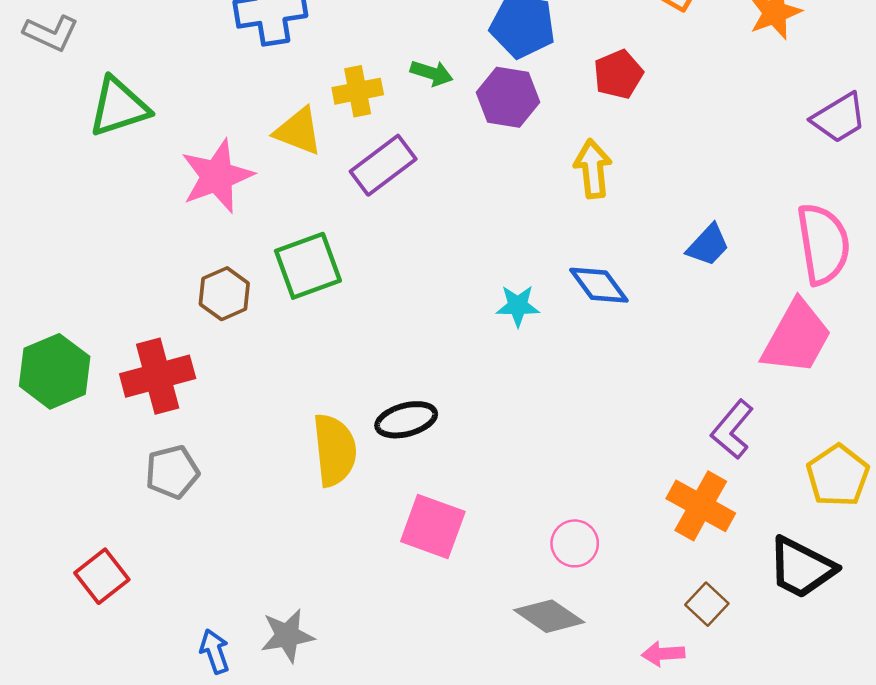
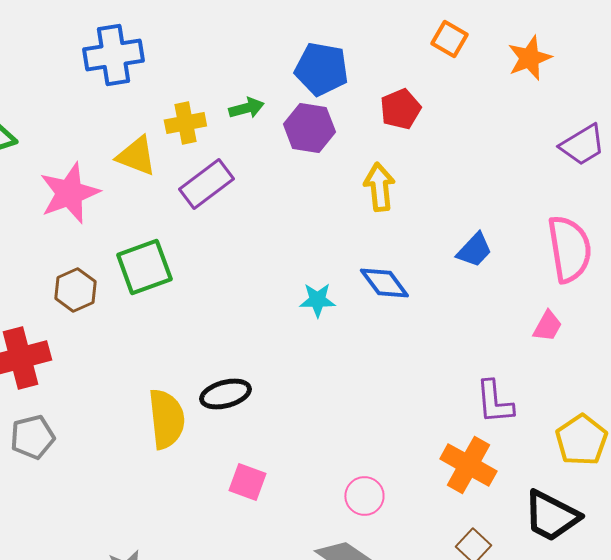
green arrow: (432, 73) -> (246, 108), turned -32
pink trapezoid: (797, 337) -> (547, 326), size x0.5
purple L-shape: (732, 429) -> (494, 402), turned -45
pink square: (433, 526) -> (247, 482), size x0.7

